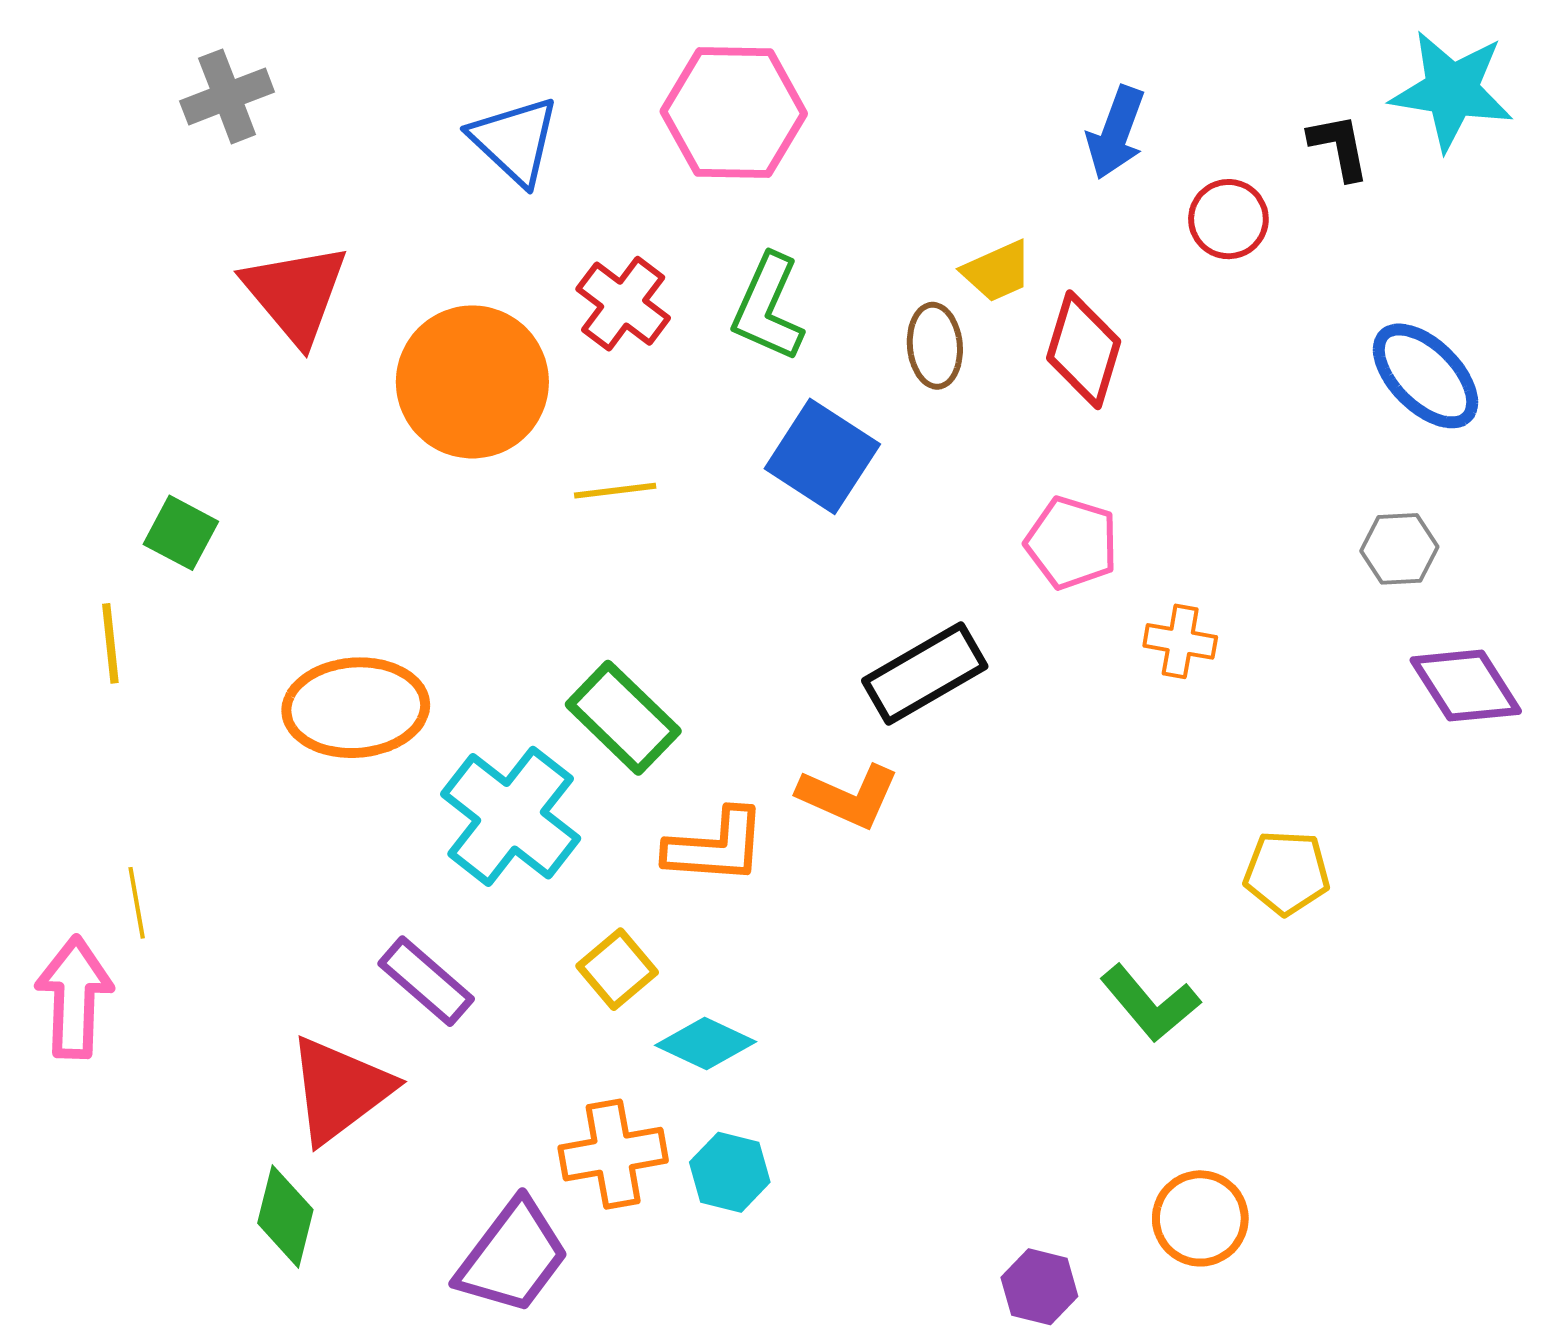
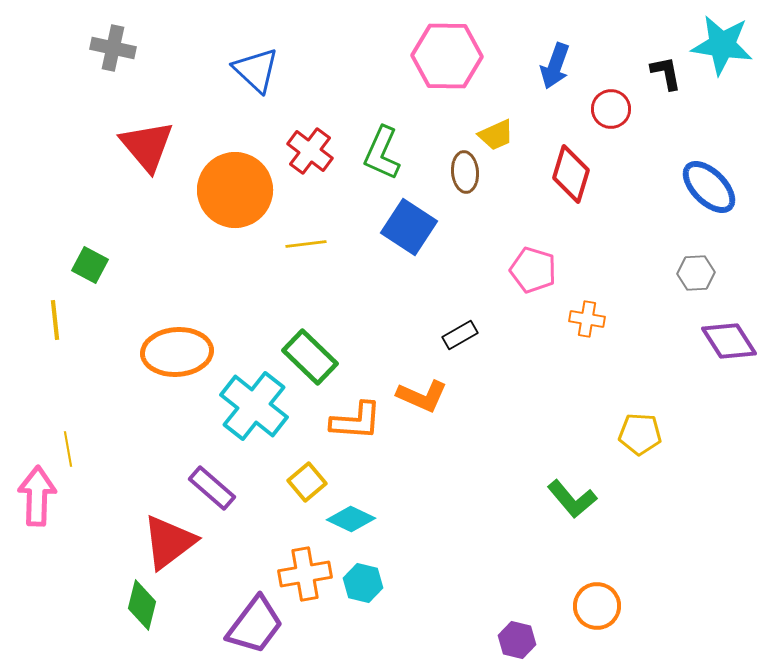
gray cross: (227, 96) -> (113, 48), turned 33
pink hexagon: (734, 113) -> (447, 56), moved
red diamond: (1084, 350) -> (571, 174), moved
black rectangle: (925, 674) -> (460, 335), size x0.6

